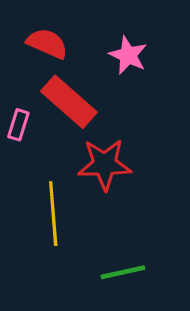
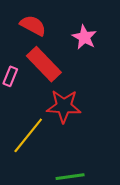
yellow line: (53, 214) -> (28, 135), turned 39

